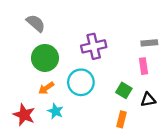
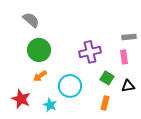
purple cross: (94, 46) -> (90, 52), moved
cyan circle: (81, 82) -> (70, 86), moved
cyan star: (55, 111) -> (50, 105), moved

